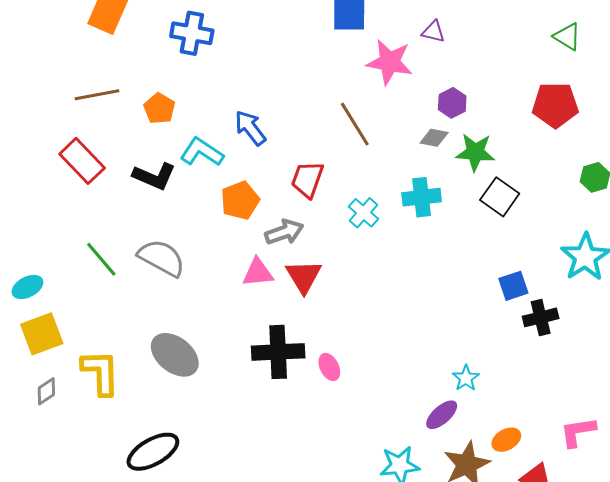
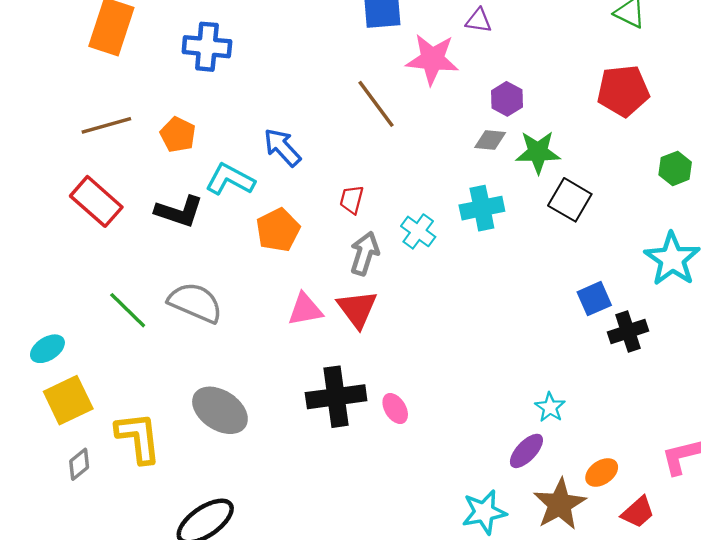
brown line: (355, 124) -> (376, 104), moved
red trapezoid: (307, 179) -> (352, 200), size x0.7
gray arrow: (284, 232) -> (365, 253), moved, turned -48

